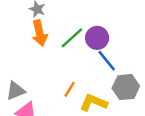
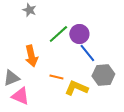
orange arrow: (40, 33) -> (31, 56), moved
orange line: (69, 89) -> (56, 77), turned 72

